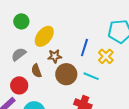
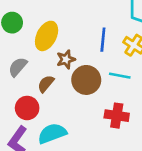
brown semicircle: (36, 71) -> (46, 84), turned 72

